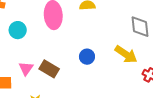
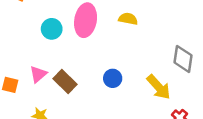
cyan circle: (18, 30) -> (52, 29), moved

